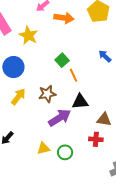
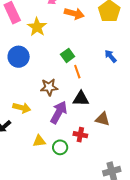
yellow arrow: (18, 97) -> (22, 108), moved, turned 60
purple arrow: (60, 118) -> (59, 112), turned -35
red cross: (96, 139) -> (80, 135), moved

